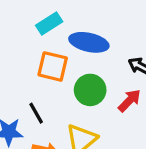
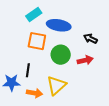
red arrow: (129, 101) -> (85, 60), turned 35
black line: (36, 113) -> (28, 70), turned 40

